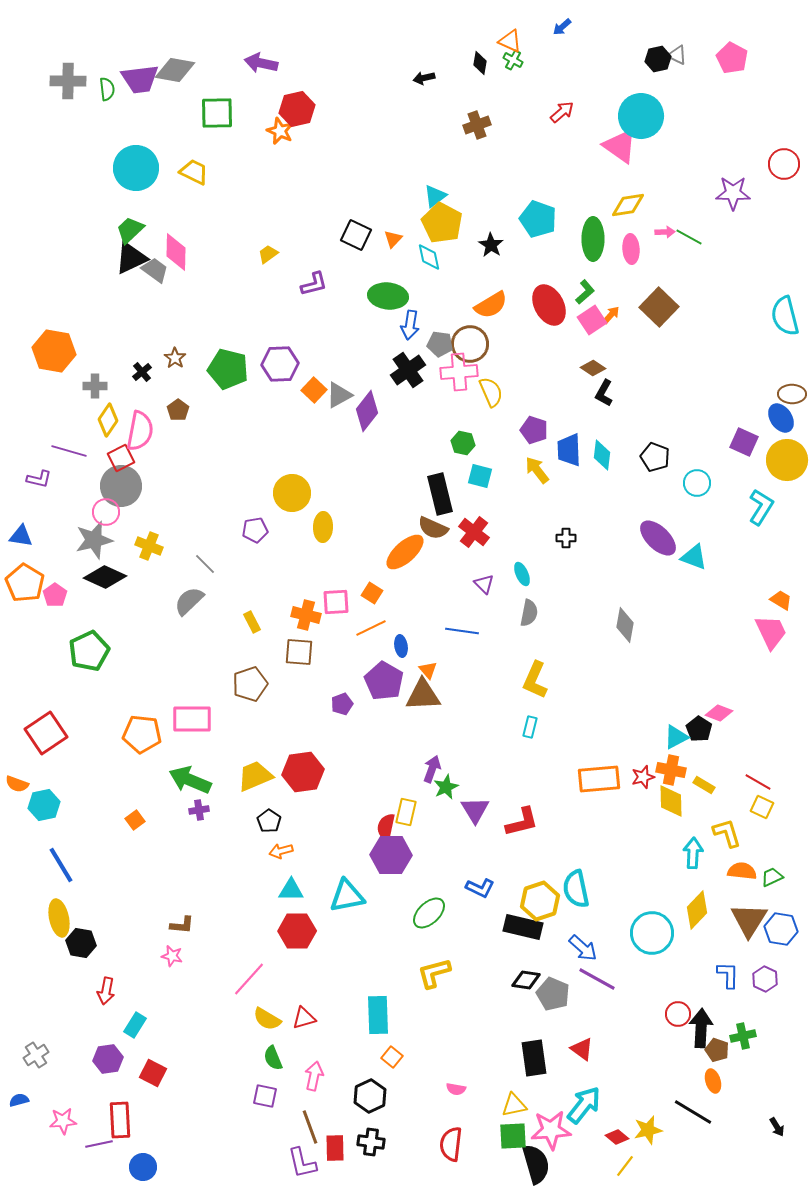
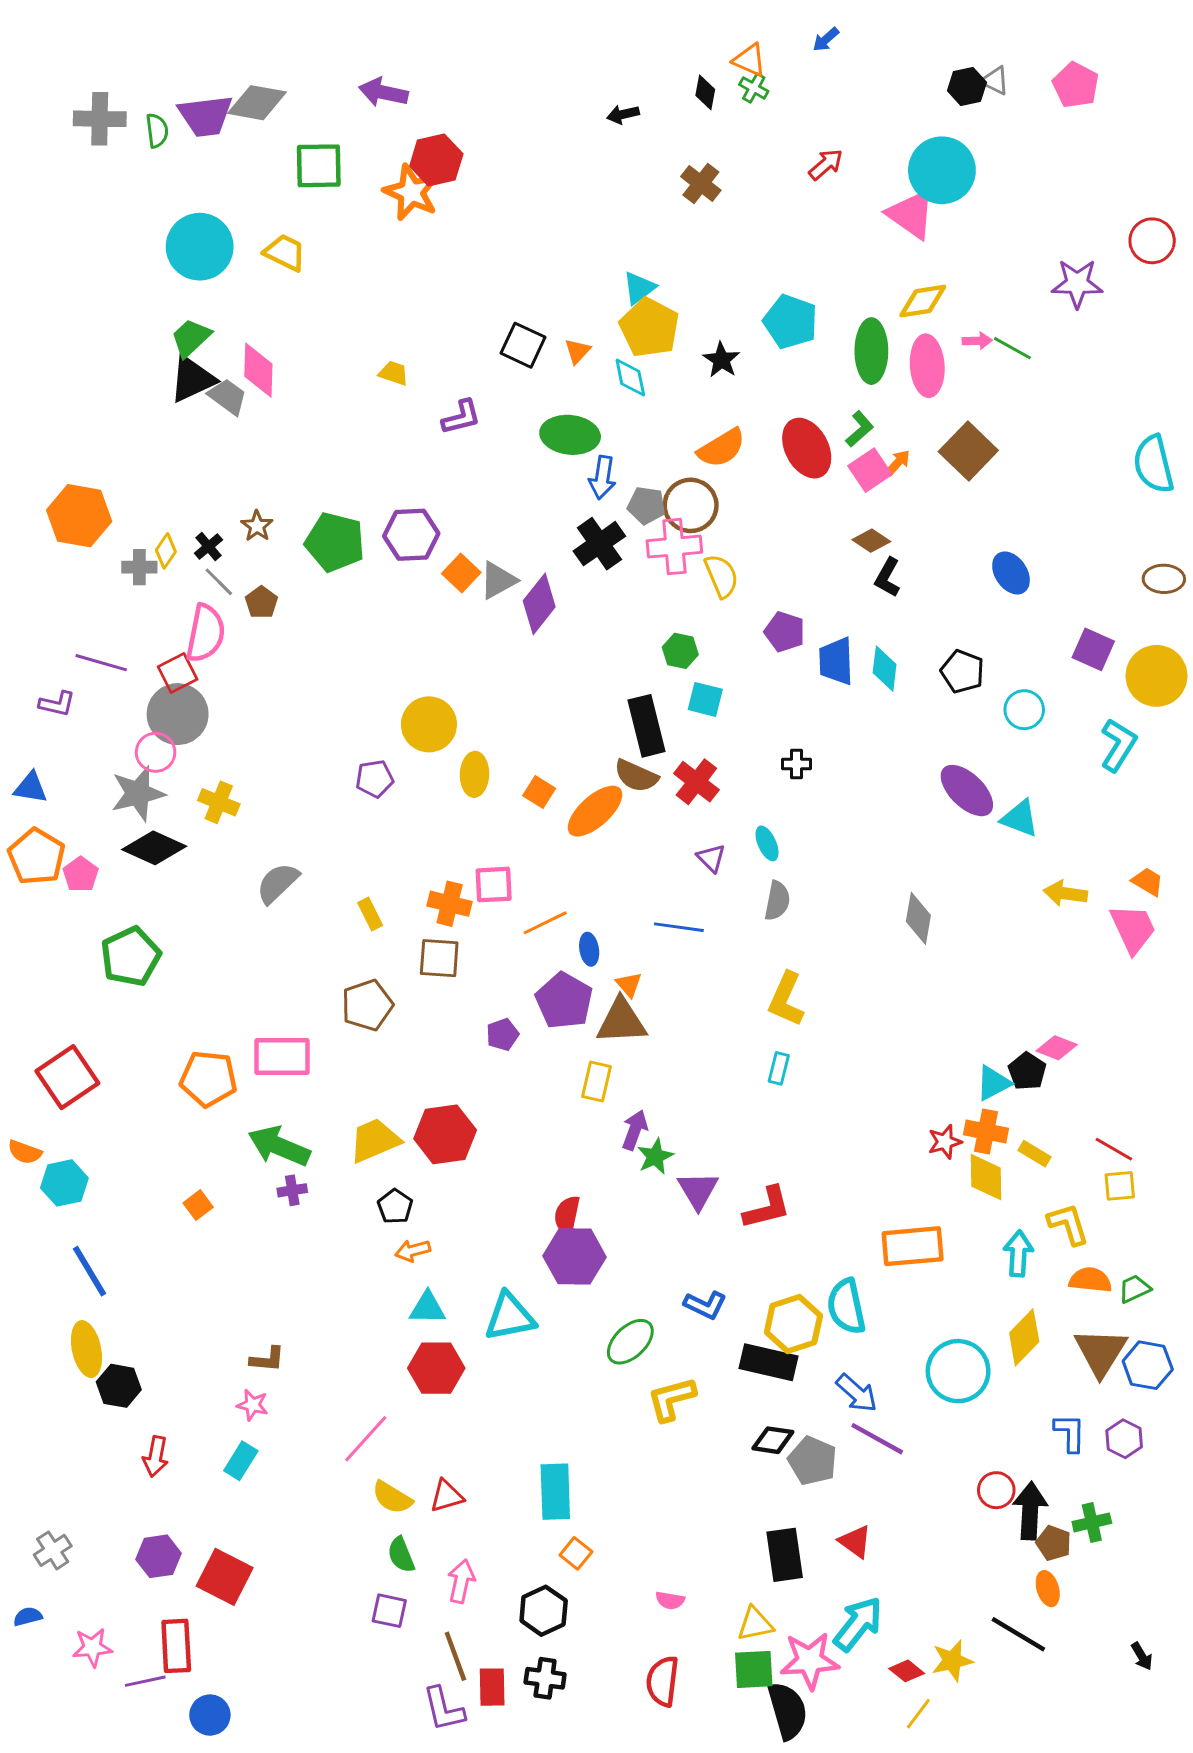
brown cross: (477, 125) -> (701, 183), turned -32
orange star: (280, 131) -> (411, 192), size x1.4
pink ellipse: (631, 249) -> (927, 366), size x1.4
yellow trapezoid: (268, 254) -> (394, 373), turned 55
blue ellipse: (781, 418) -> (1011, 573), moved
yellow diamond: (108, 420) -> (166, 551), moved, size x0.7
yellow arrow: (537, 470) -> (1065, 893), moved, turned -44
black cross: (566, 538) -> (796, 764), moved
gray line: (205, 564) -> (219, 582), moved
orange square: (372, 593) -> (539, 792), moved
orange rectangle: (599, 779) -> (913, 1246), moved
yellow square: (762, 807) -> (1120, 1186), turned -30
yellow rectangle: (406, 812) -> (596, 1082), moved
yellow L-shape: (434, 973) -> (671, 1399), moved
cyan rectangle: (135, 1025) -> (241, 1461), moved
red square: (153, 1073) -> (225, 1577), size x1.4

